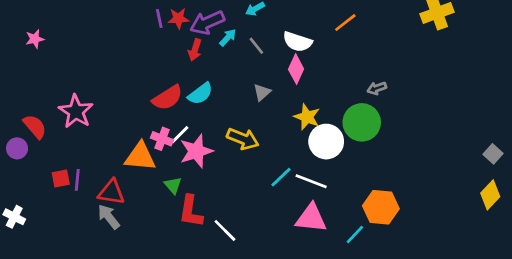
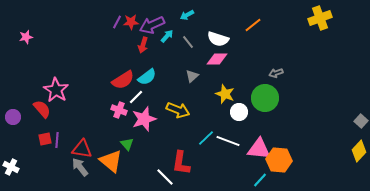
purple line: (159, 18) -> (117, 22), turned 40
pink diamond: (296, 69) -> (217, 59), turned 65
red semicircle: (35, 126) -> (42, 109), moved
white line: (180, 135) -> (136, 97), moved
white circle: (326, 142) -> (239, 112), size x0.7
orange triangle: (140, 157) -> (111, 161), moved, turned 35
red L-shape: (191, 211) -> (181, 163), moved
pink triangle: (311, 218) -> (259, 149), moved

